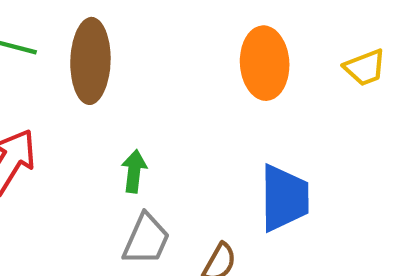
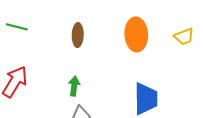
brown ellipse: (90, 61) -> (78, 35), moved, size x0.6

